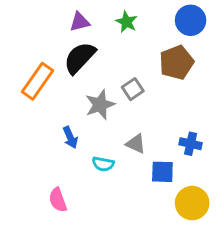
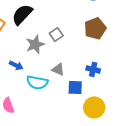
brown pentagon: (176, 62) -> (95, 28), moved
blue arrow: (70, 137) -> (16, 65), turned -40
cyan semicircle: (103, 164) -> (37, 82), size x1.5

